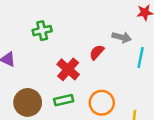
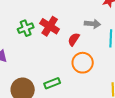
red cross: (68, 69) -> (50, 26), moved
orange circle: (102, 103) -> (83, 63), moved

